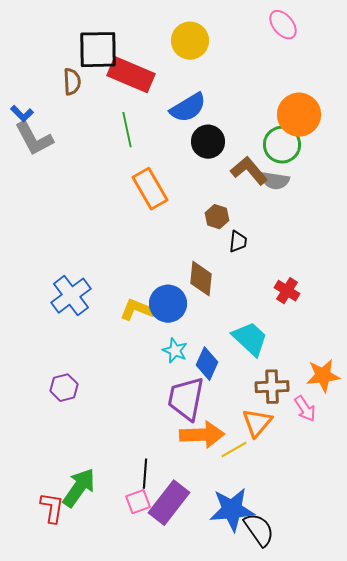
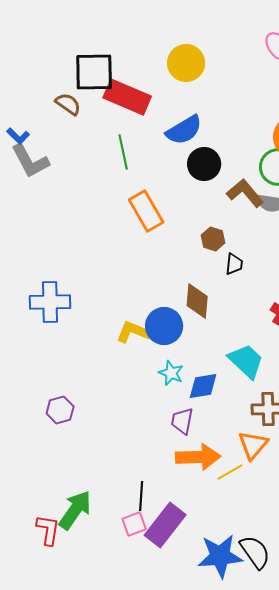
brown semicircle: (72, 82) -> (68, 104), turned -52
blue cross: (71, 296) -> (50, 302), moved, turned 36
blue diamond: (207, 364) -> (203, 386), turned 56
purple trapezoid: (186, 399) -> (182, 421), size x0.6
blue star: (232, 510) -> (220, 556), moved

